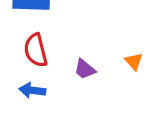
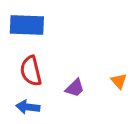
purple trapezoid: (85, 69) -> (75, 88), turned -85

